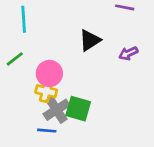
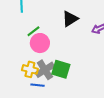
green line: (15, 59) -> (33, 31), moved
yellow cross: (46, 91) -> (30, 69), moved

